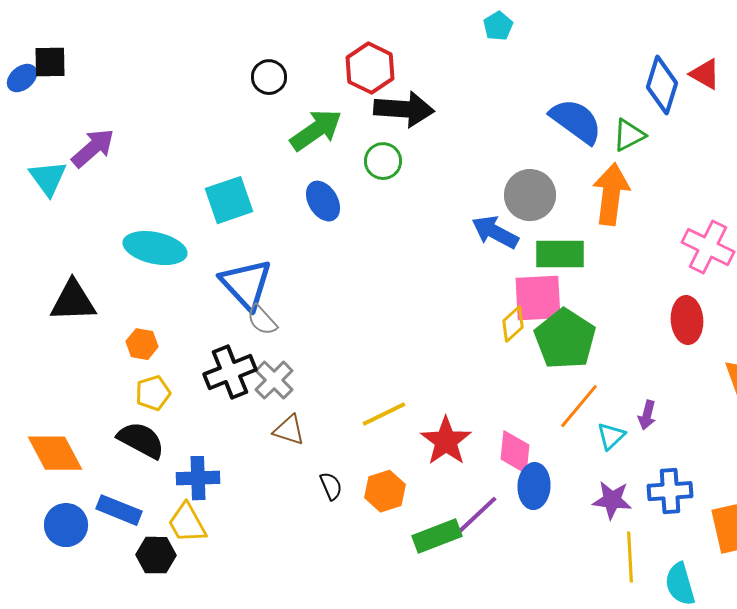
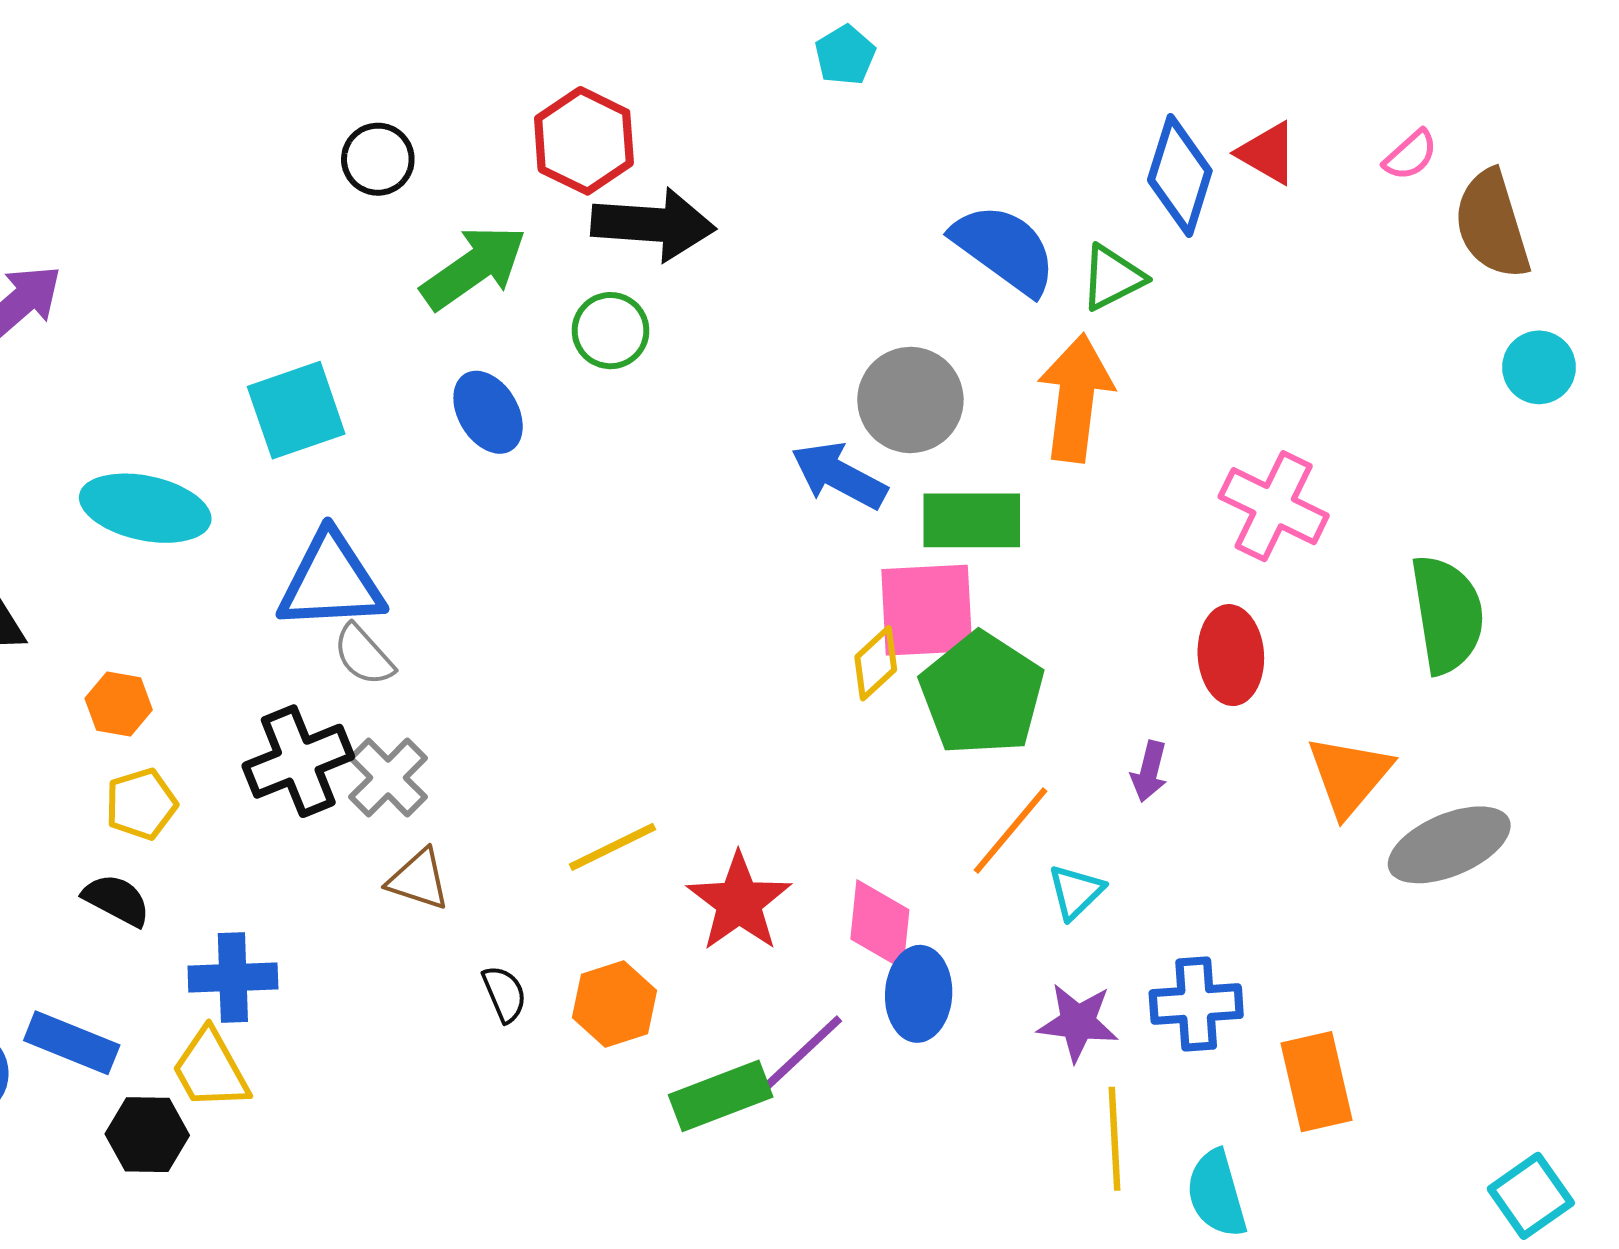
blue triangle: (246, 284) -> (331, 582), turned -50
purple arrow: (647, 415) -> (1149, 771), moved
black semicircle: (141, 440) -> (117, 900), size x0.7

